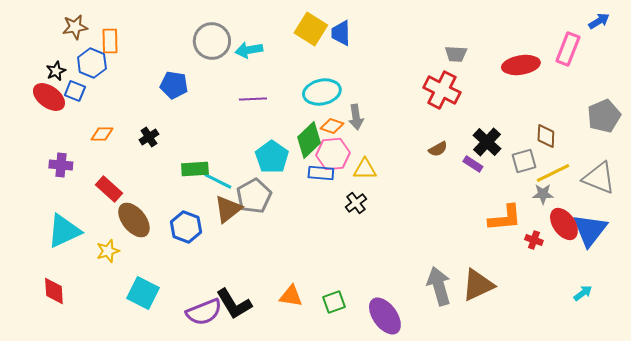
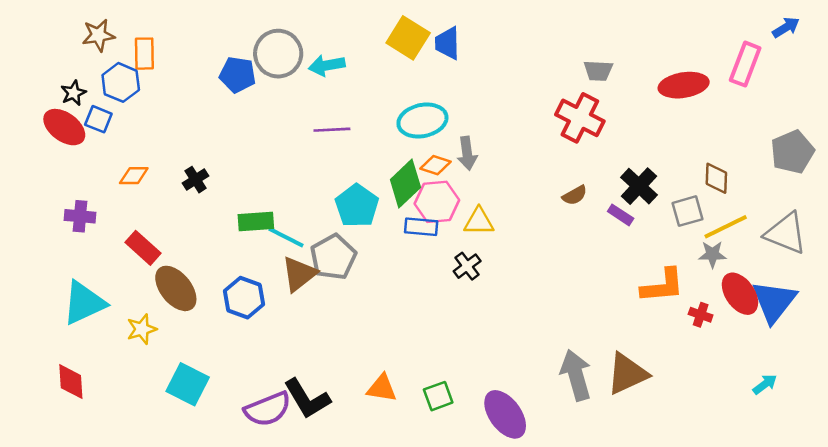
blue pentagon: (174, 85) -> (237, 75), moved

